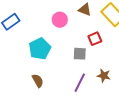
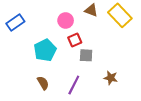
red square: (95, 39) -> (75, 40), moved
purple line: (80, 83) -> (74, 85), moved

